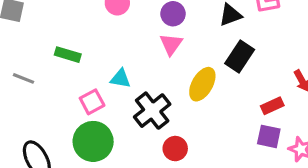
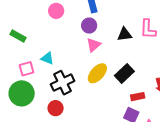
pink triangle: (171, 44) -> (94, 45), moved
black rectangle: (240, 56) -> (124, 73), moved
red circle: (175, 149) -> (56, 108), moved

